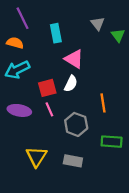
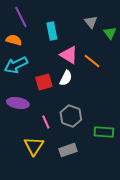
orange line: (103, 103) -> (92, 61), moved, turned -42
pink line: (49, 109) -> (46, 122), moved
gray rectangle: (73, 161) -> (68, 150), turned -30

